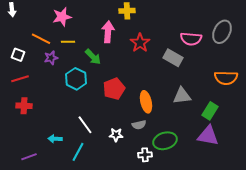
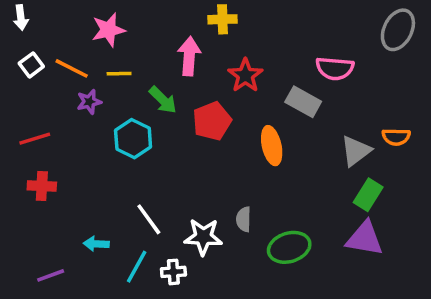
gray ellipse: (222, 32) -> (398, 30), moved
white square: (18, 55) -> (31, 65), moved, turned 32
orange semicircle: (226, 78) -> (396, 137), size x0.7
red pentagon: (114, 89) -> (212, 121), moved
gray triangle: (182, 96) -> (356, 151), moved, turned -30
orange ellipse: (146, 102) -> (272, 146), moved
gray semicircle: (139, 125) -> (244, 219), turned 104
white star: (116, 135) -> (203, 237), size x1.5
white cross: (145, 155) -> (173, 272), moved

